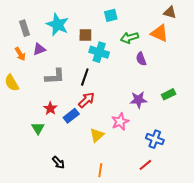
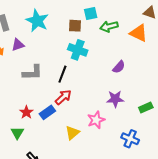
brown square: (85, 35) -> (75, 26), moved
green arrow: (129, 38) -> (109, 26), moved
purple semicircle: (141, 59) -> (119, 67), moved, turned -120
green rectangle: (169, 94) -> (146, 108), moved
red star: (50, 108) -> (26, 112), moved
green triangle: (38, 128) -> (17, 133), moved

